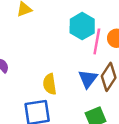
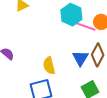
pink line: (97, 41) -> (85, 26), turned -75

